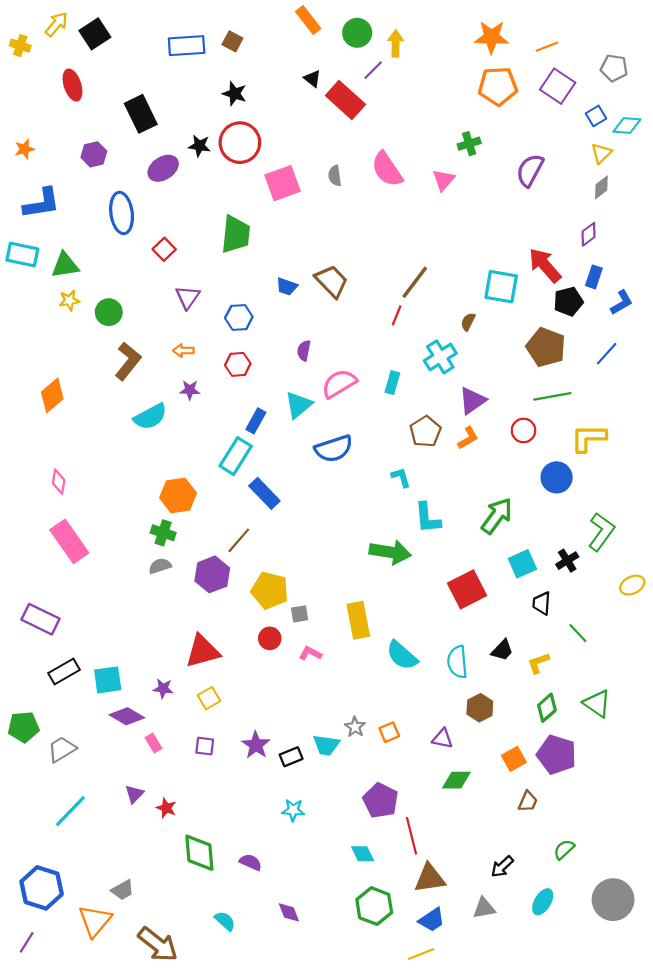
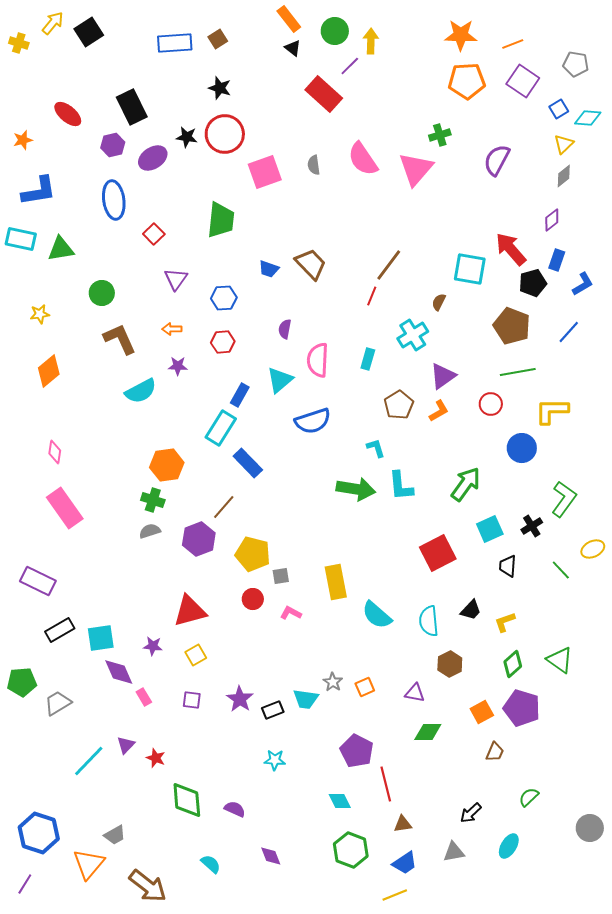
brown square: (232, 41) -> (218, 39), turned 30
black triangle: (312, 79) -> (293, 48), moved
red ellipse: (72, 85) -> (68, 114), moved, turned -32
purple hexagon: (94, 154) -> (113, 145), moved
pink triangle: (444, 180) -> (416, 169), size x1.6
yellow star: (69, 300) -> (40, 314), moved
brown L-shape: (128, 361) -> (120, 339), turned -63
pink semicircle: (339, 384) -> (318, 360), turned -56
green arrow: (390, 552) -> (356, 489), moved
green line: (578, 633) -> (561, 570), moved
purple diamond: (127, 716) -> (119, 672), turned 36
cyan line: (70, 811) -> (89, 761), moved
brown triangle: (430, 878) -> (403, 824), size x0.6
gray circle: (613, 900) -> (590, 828), moved, size x0.7

